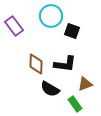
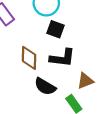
black square: (72, 31) -> (55, 29), moved

